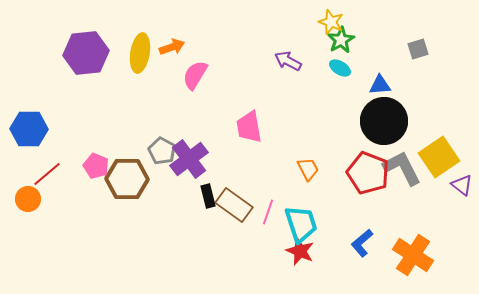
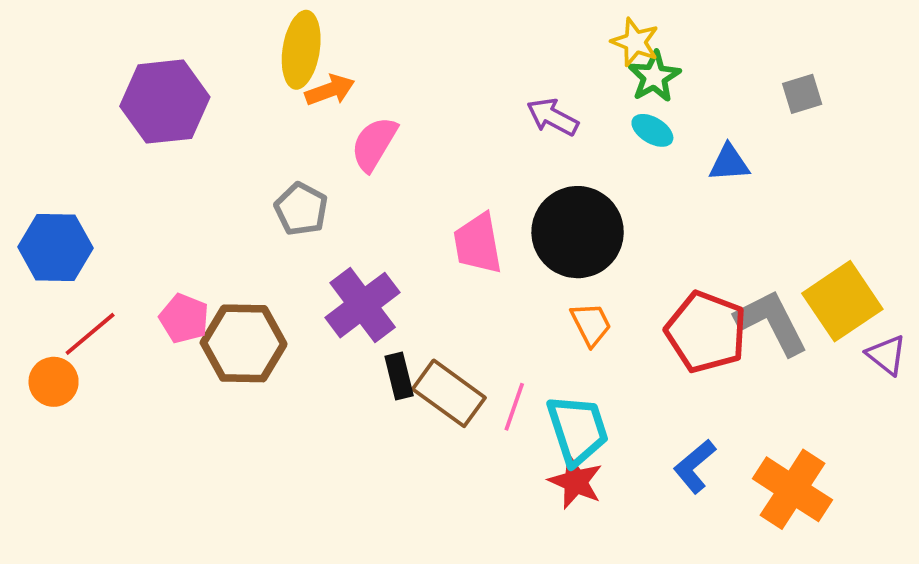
yellow ellipse: (140, 53) -> (301, 50), moved
black circle: (384, 121) -> (578, 232), moved
gray pentagon: (162, 151) -> (301, 209), moved

